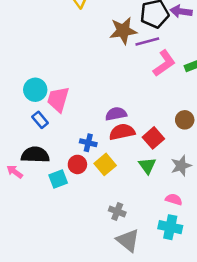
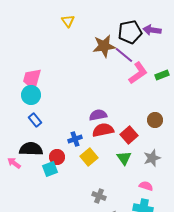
purple line: (147, 42) -> (124, 55), turned 54
pink trapezoid: (58, 99) -> (32, 79), moved
blue cross: (88, 143) -> (75, 139), turned -32
red circle: (77, 164) -> (57, 157), moved

